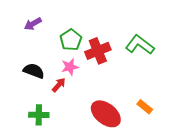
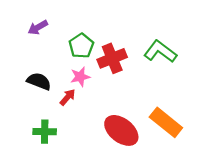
orange rectangle: (145, 107) -> (166, 122), size x1.8

